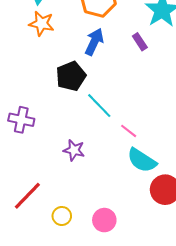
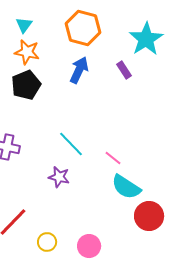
black pentagon: (71, 76) -> (26, 85), moved
cyan line: (99, 106) -> (71, 144), moved

